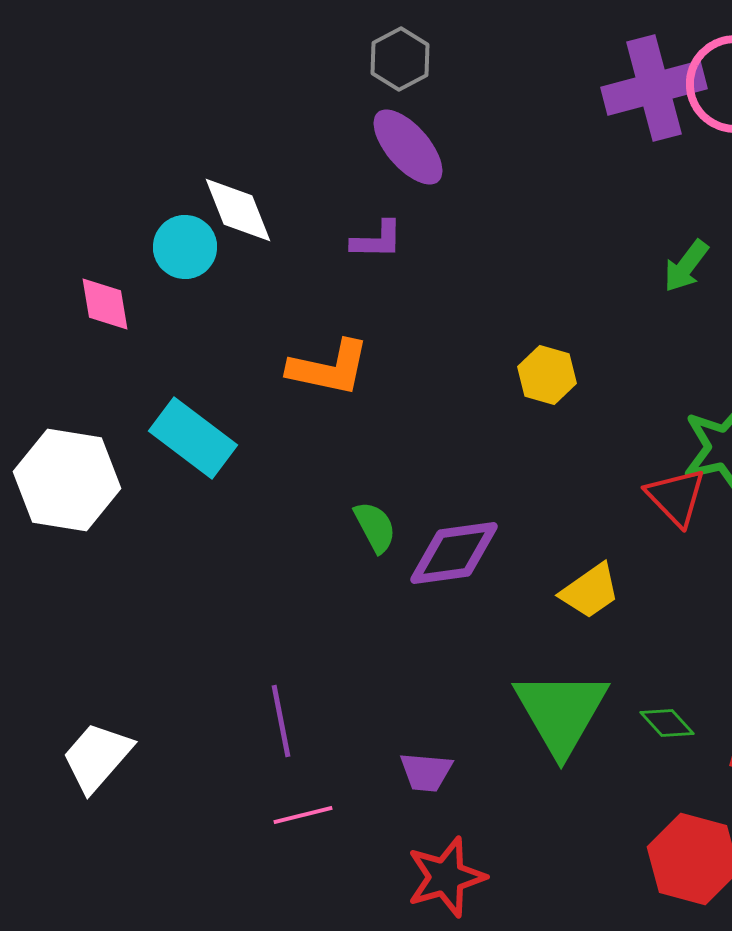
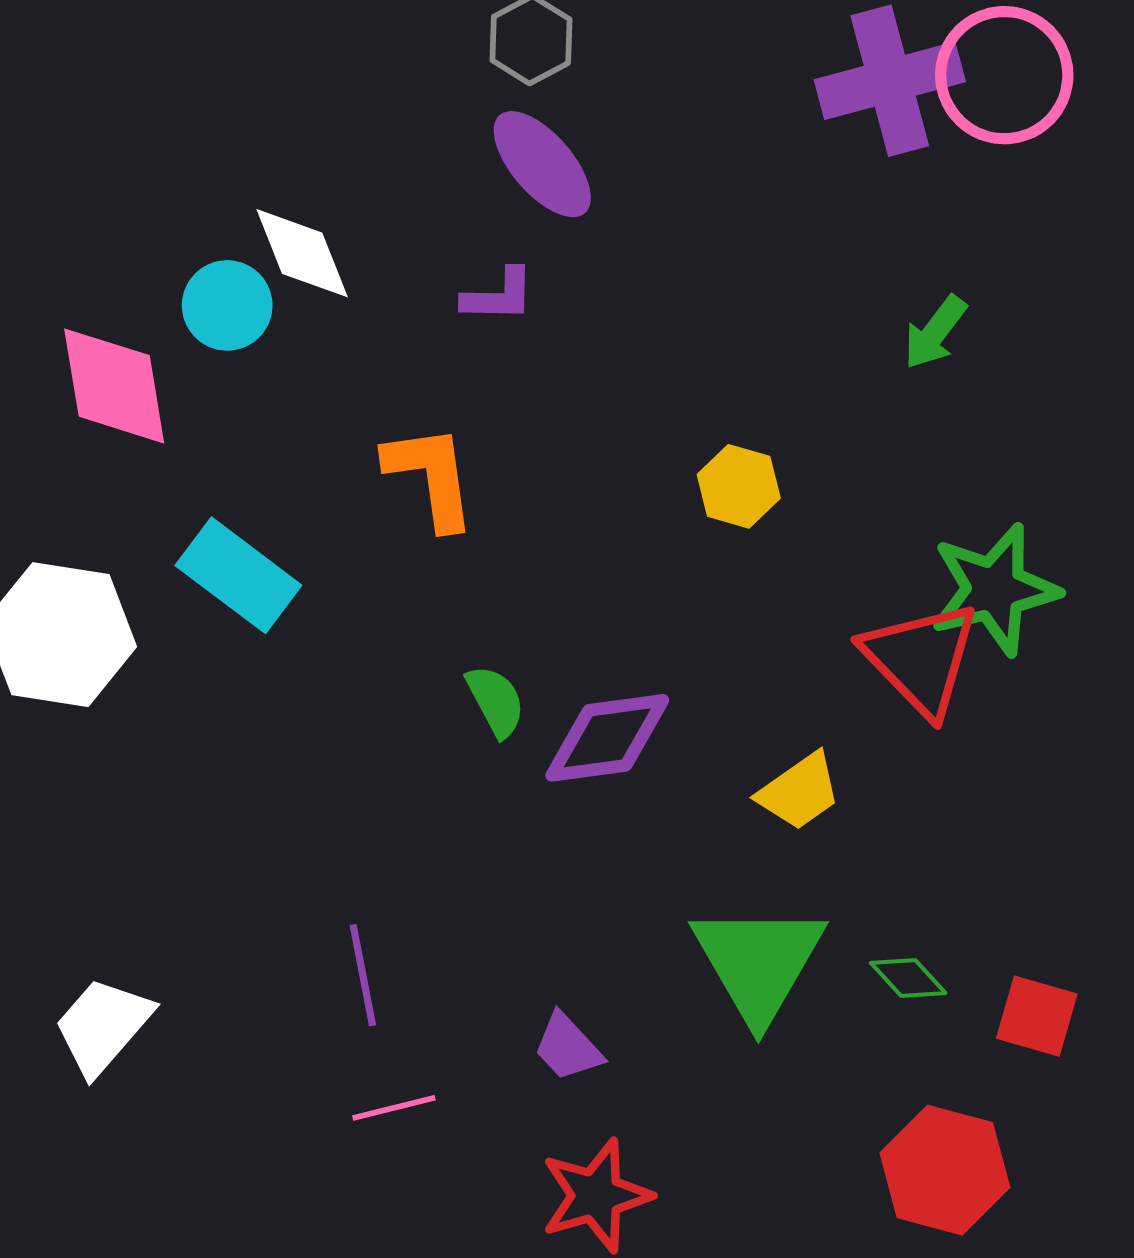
pink diamond: (105, 304) -> (114, 386), size x1.6
orange L-shape: (329, 368) -> (431, 476), turned -110
red triangle: (676, 497) -> (921, 659), size x1.4
purple trapezoid: (426, 772) -> (568, 1047), turned 42

